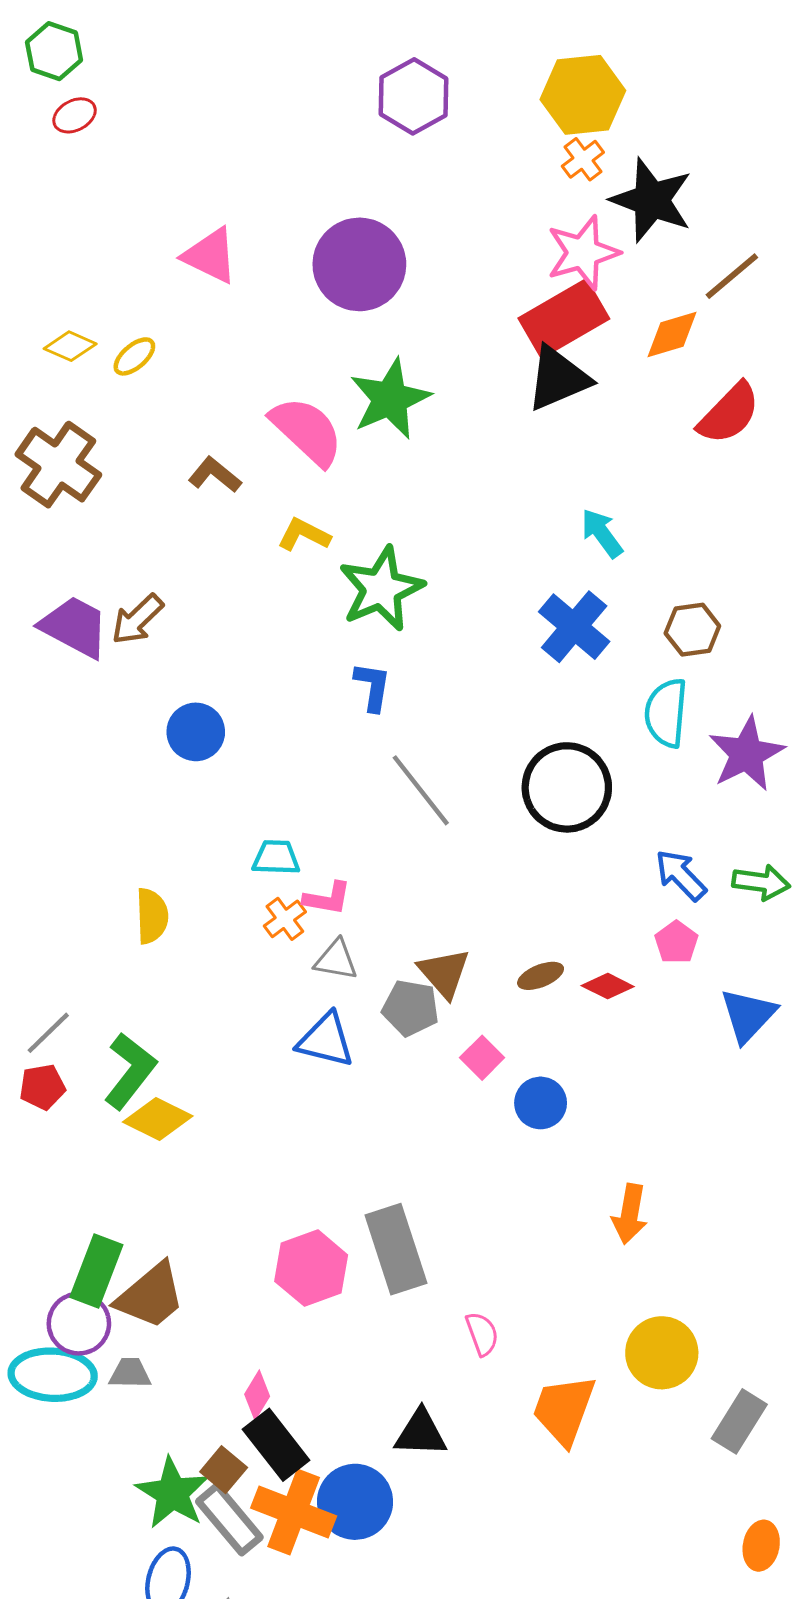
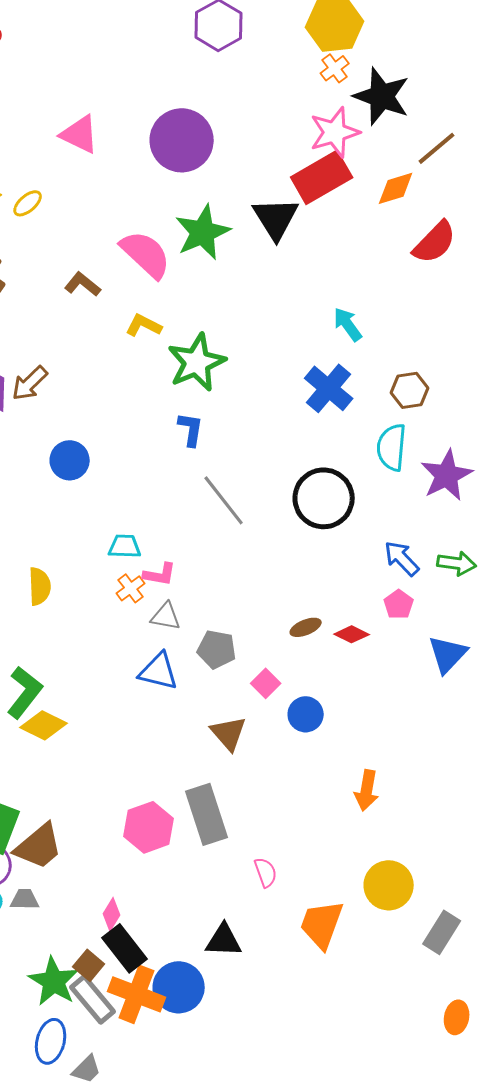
black triangle: (558, 378) -> (276, 218), moved, turned -39
brown triangle: (444, 973) -> (229, 733), moved

